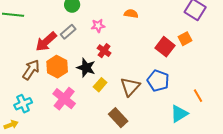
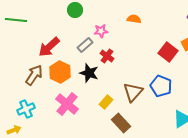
gray rectangle: (68, 32) -> (85, 45), moved
yellow rectangle: (100, 85) -> (106, 102), moved

